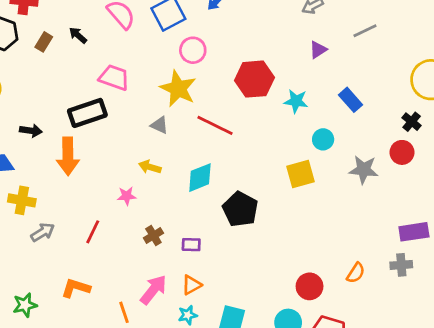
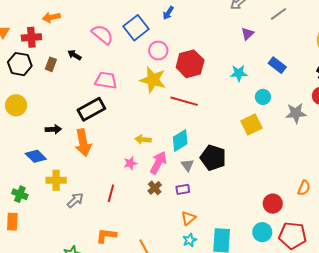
red hexagon: (254, 79) -> (190, 64), moved
gray triangle: (159, 125) -> (188, 165), moved, turned 40
pink arrow: (153, 290) -> (158, 163), moved

